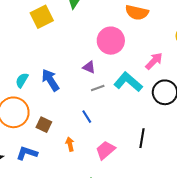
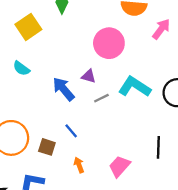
pink arrow: (154, 61) -> (161, 29), moved
cyan semicircle: (22, 80) -> (21, 68), moved, turned -77
blue arrow: (50, 80) -> (63, 89), moved
blue line: (87, 117) -> (71, 131), moved

